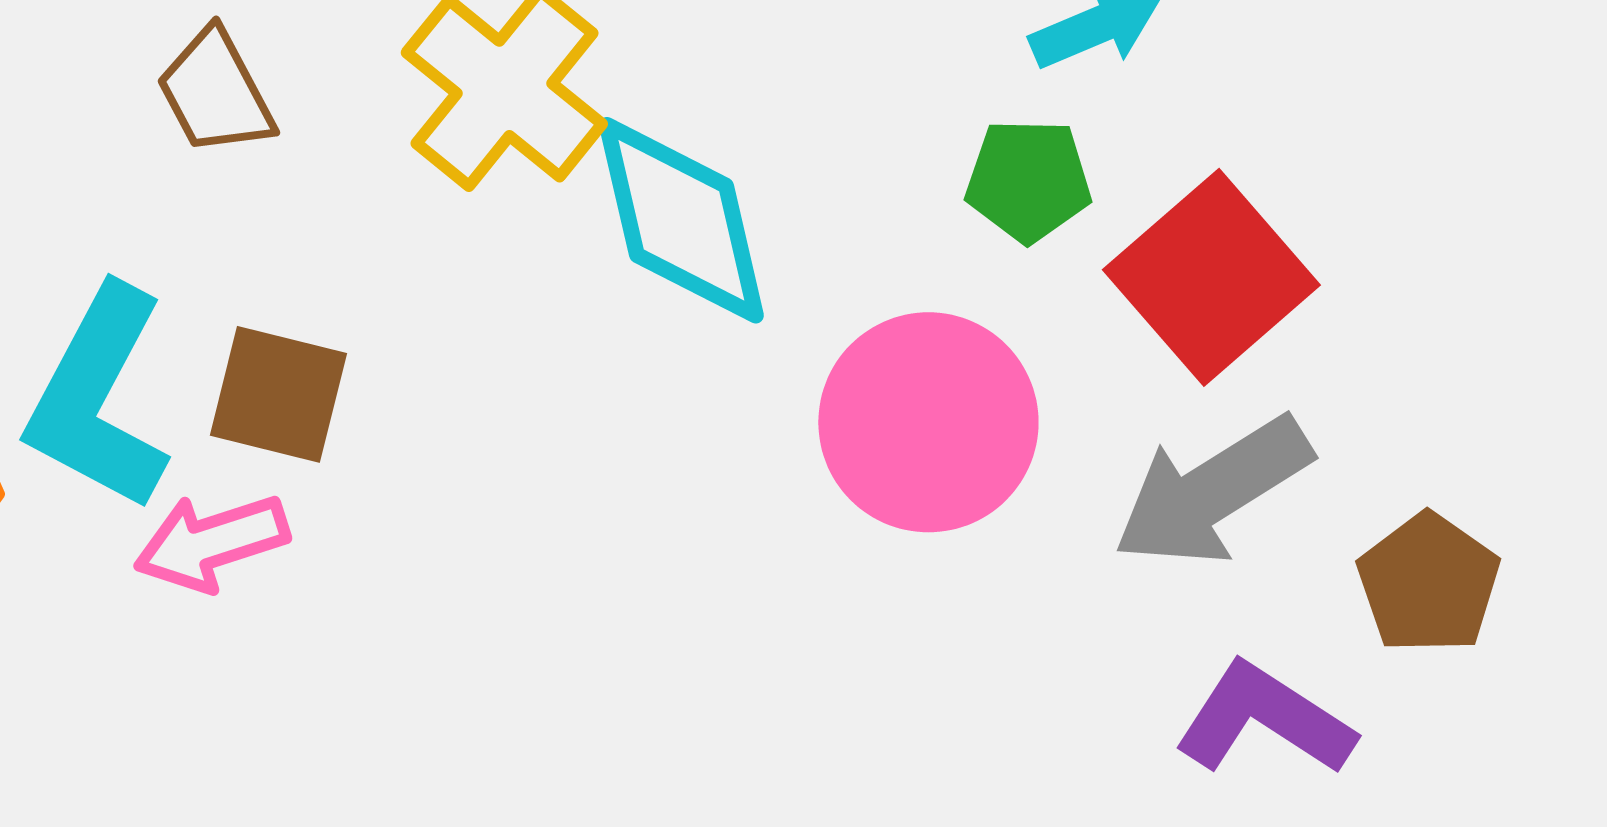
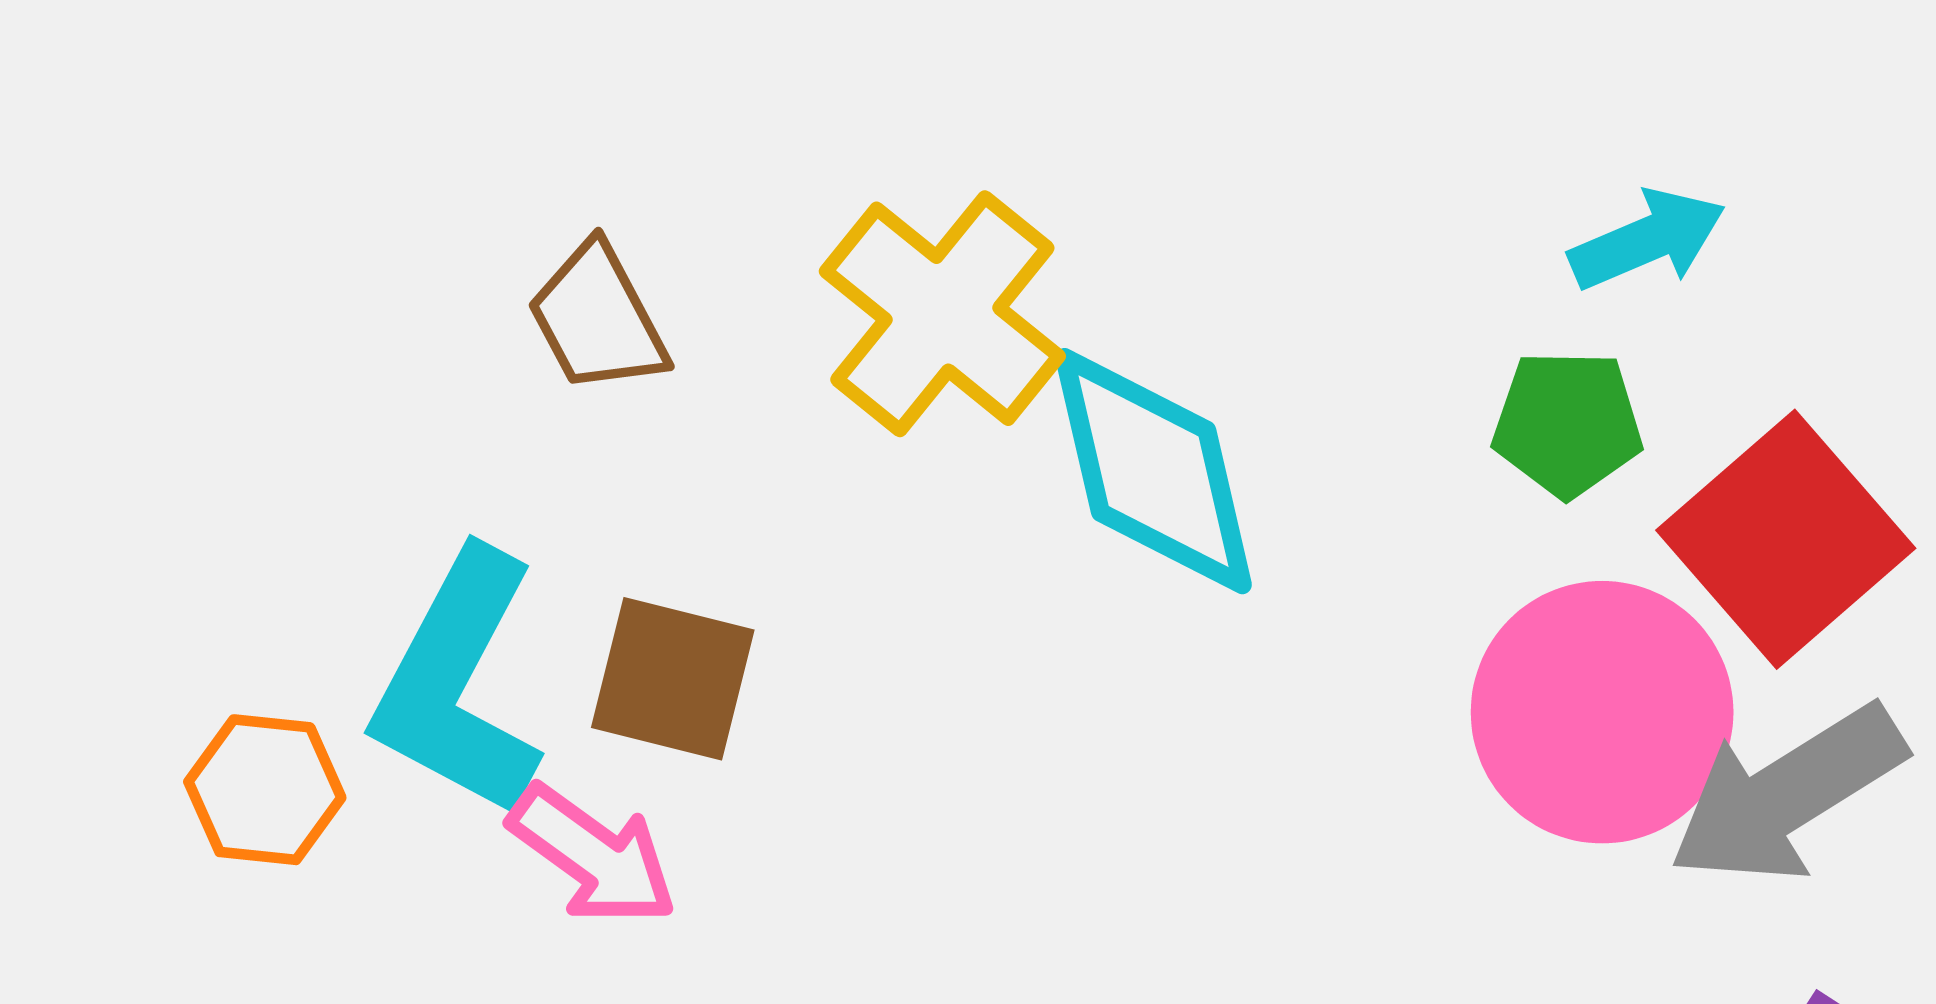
pink circle: (928, 422) -> (1602, 712), moved
pink arrow: (211, 542) -> (593, 855), turned -126

